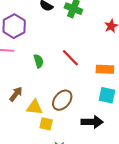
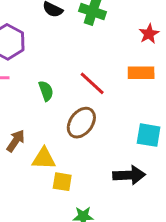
orange rectangle: (105, 69) -> (141, 73), moved
brown ellipse: (62, 100) -> (81, 123), moved

